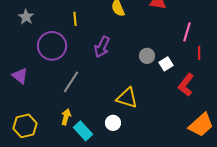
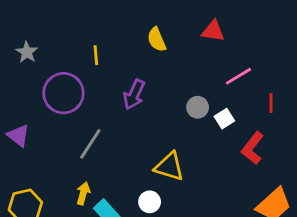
pink line: (187, 32) -> (238, 76), moved, turned 42

